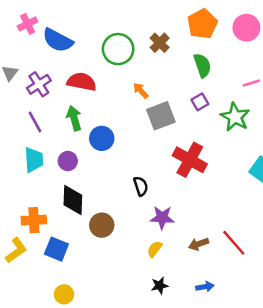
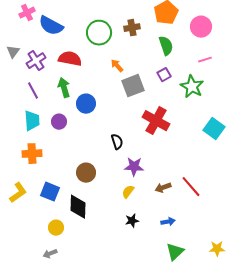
pink circle: (246, 28) -> (201, 27), moved
brown cross: (160, 43) -> (132, 28), turned 35
black diamond: (73, 200) -> (78, 207), moved
orange cross: (34, 220) -> (32, 154), moved

